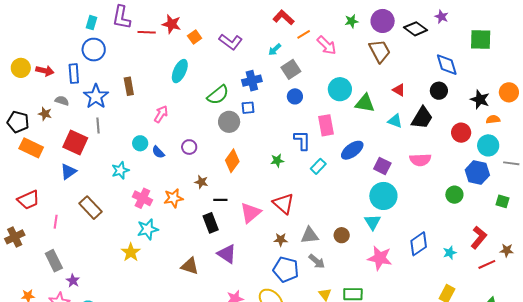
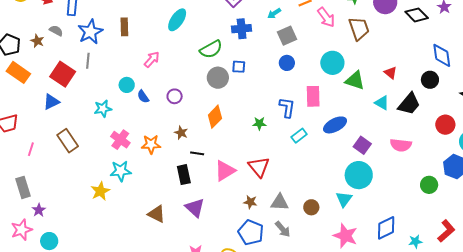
brown trapezoid: (380, 51) -> (359, 28), moved
blue cross: (252, 81) -> (242, 29), moved

